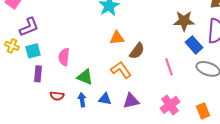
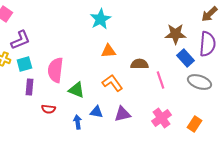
brown semicircle: (137, 51) -> (139, 64), moved, turned -126
pink semicircle: (64, 57) -> (55, 70), size x1.4
blue arrow: (82, 100) -> (77, 122), moved
orange rectangle: (203, 111) -> (194, 124), turned 56

